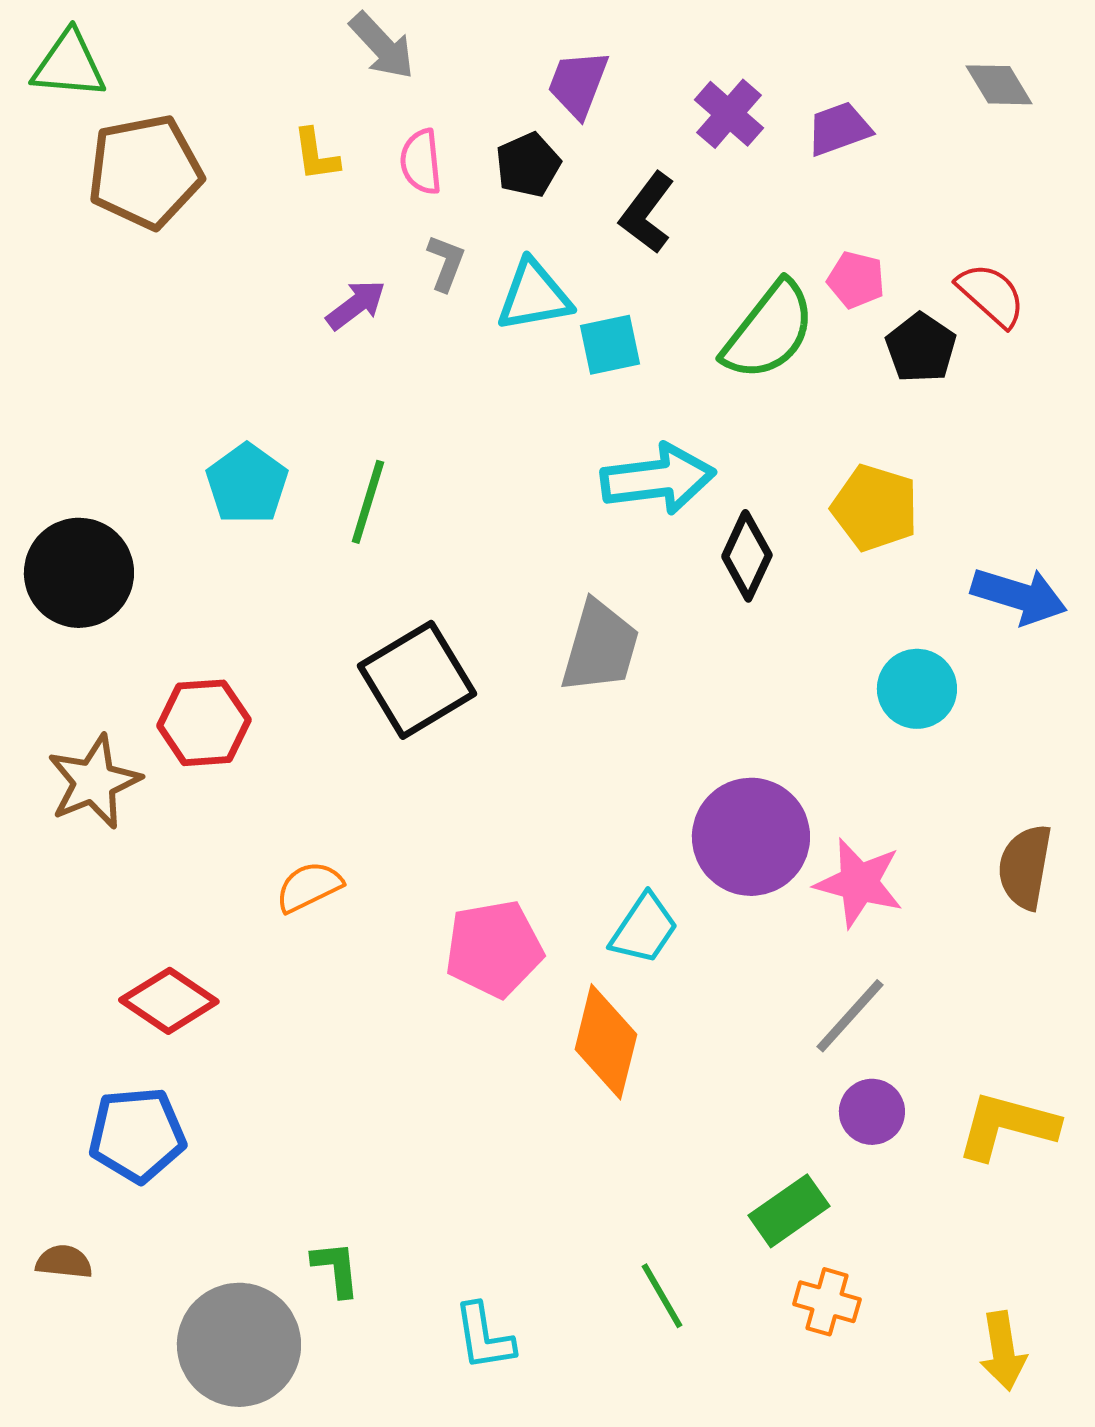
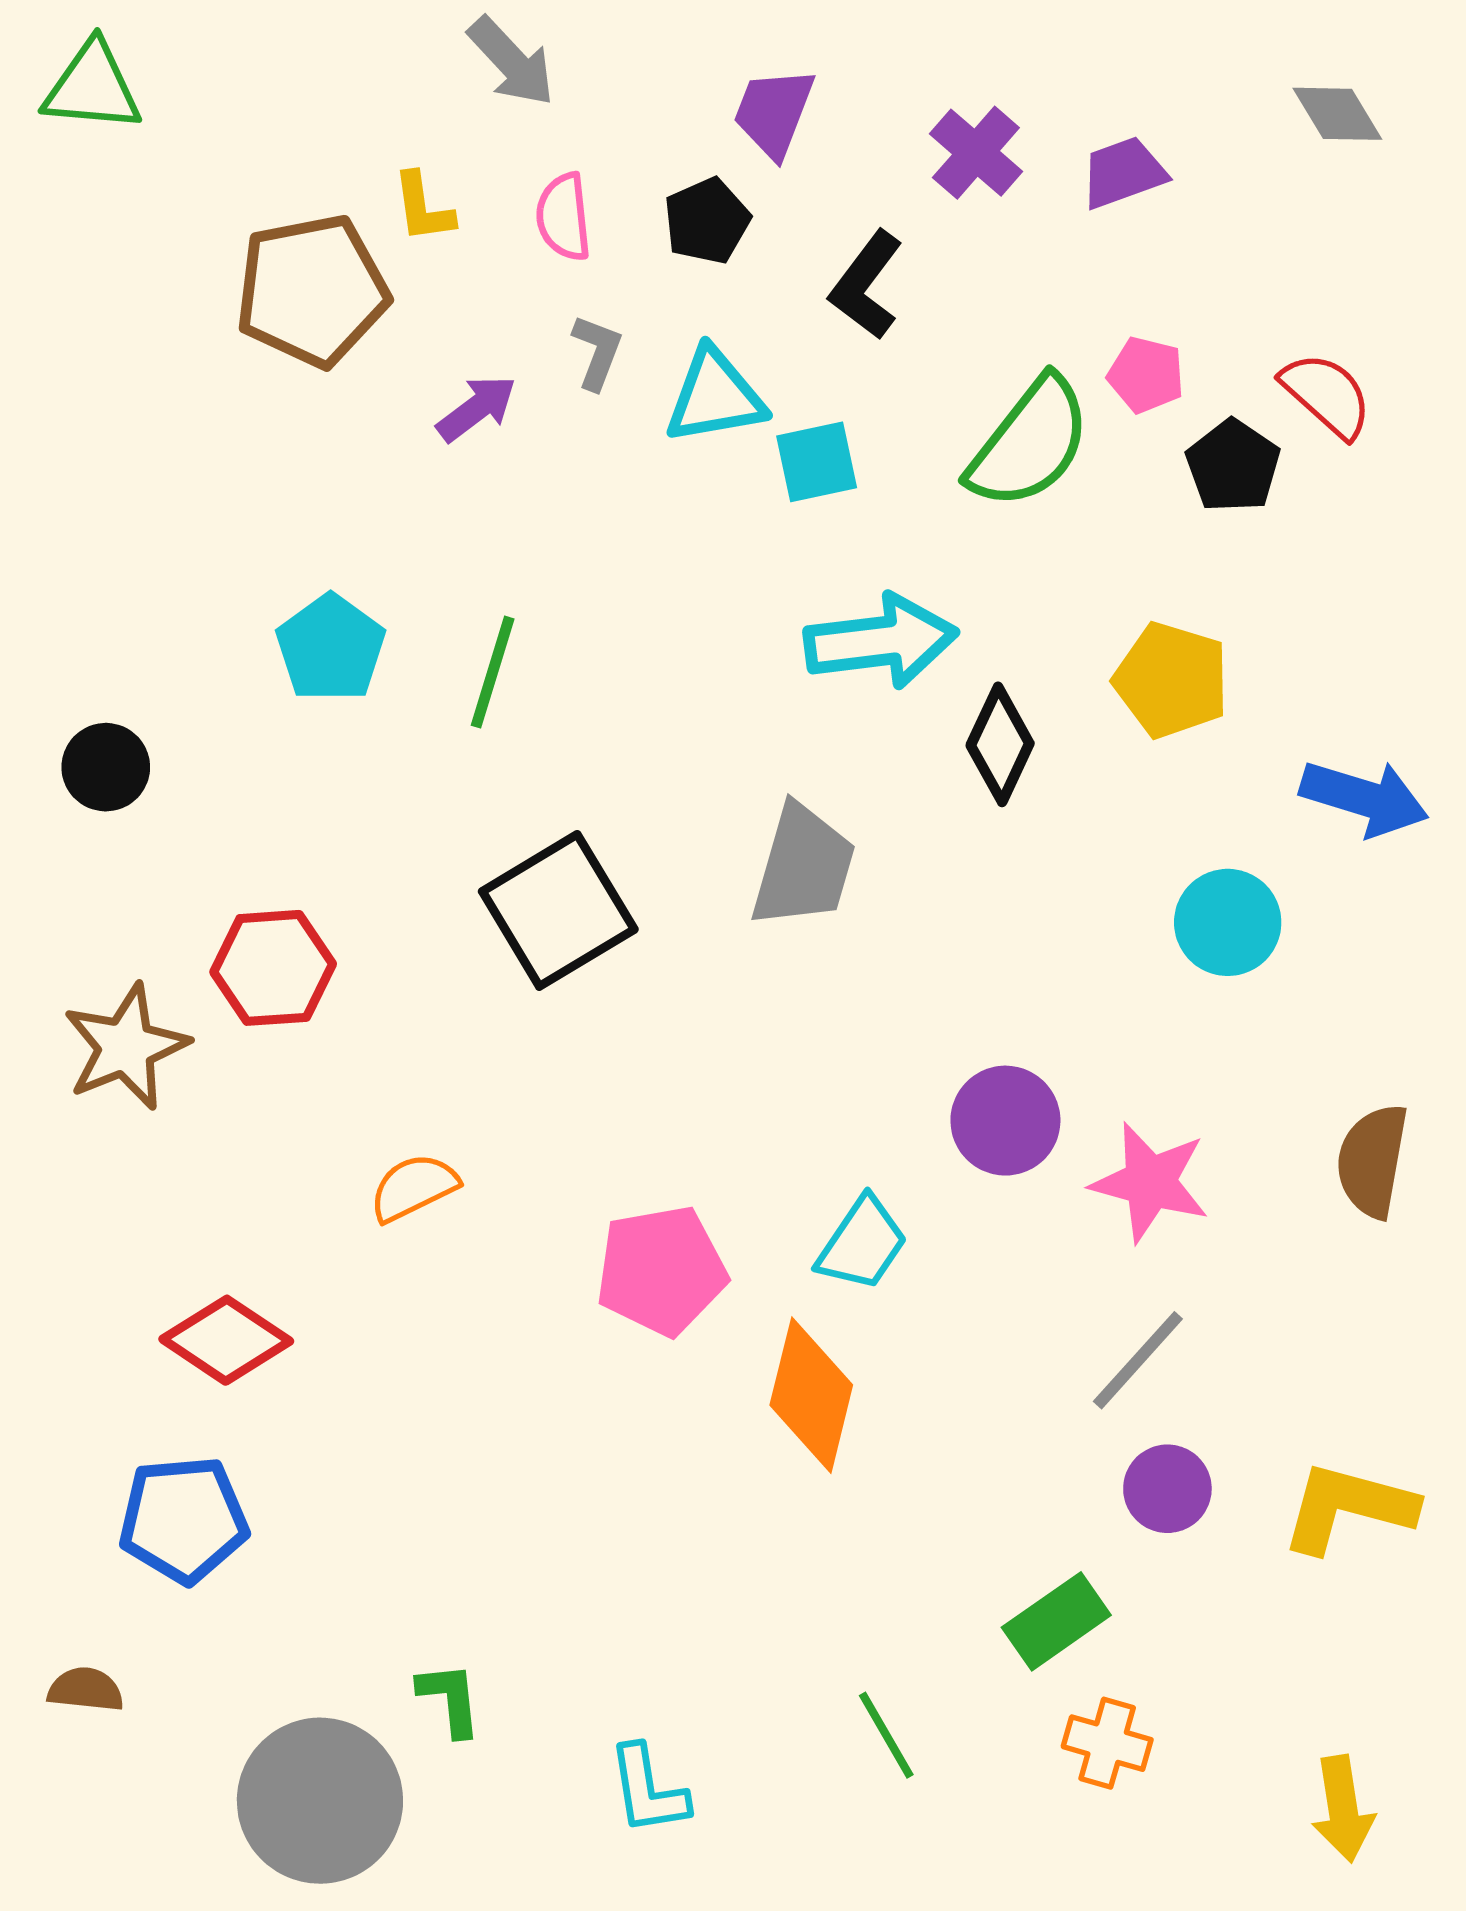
brown pentagon: (145, 172) -> (312, 291), moved
black circle: (79, 573) -> (106, 767), size x0.6
purple circle: (751, 837) -> (1005, 1121), size x0.7

